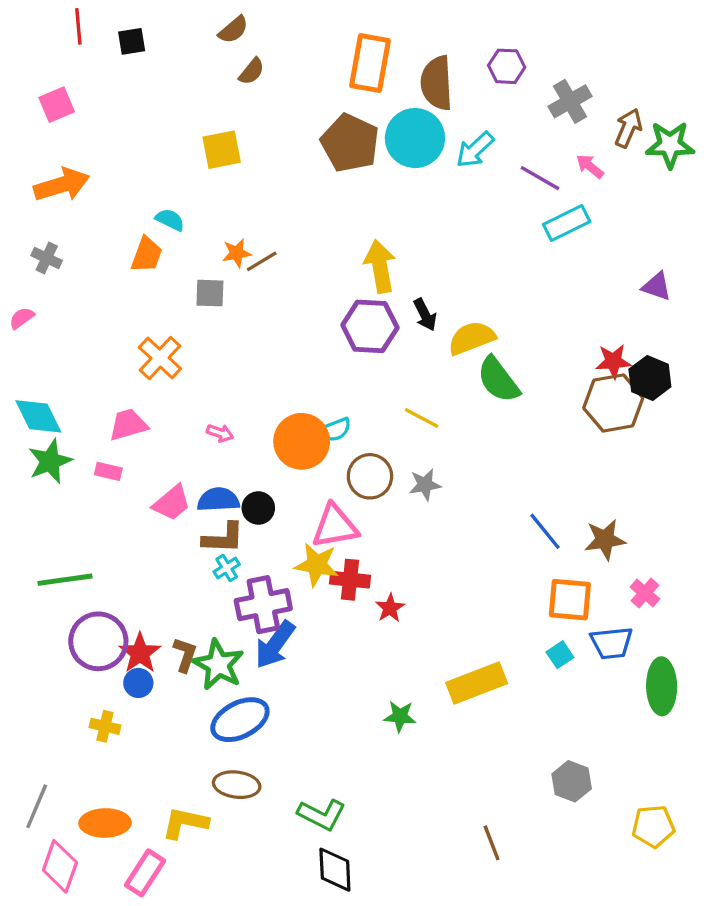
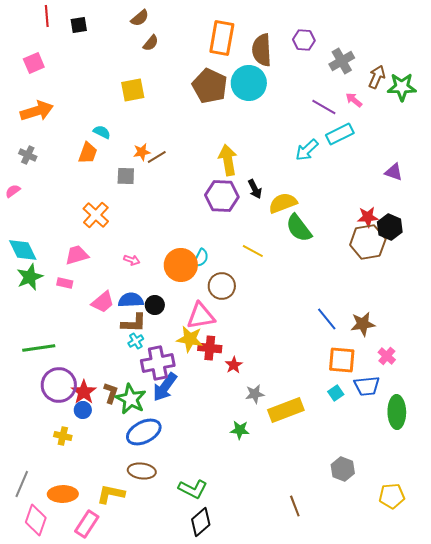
cyan arrow: (475, 150) -> (307, 150), moved
cyan semicircle: (335, 430) -> (201, 258), turned -42
gray star: (425, 485) -> (255, 394), moved
black diamond: (335, 870) -> (201, 522), turned 52

